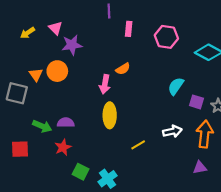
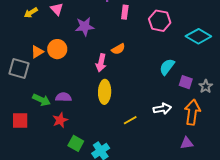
purple star: (72, 45) -> (85, 26), moved
orange triangle: (36, 75) -> (37, 52), turned 32

